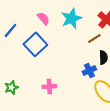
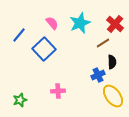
green star: (11, 87) -> (20, 100), moved

